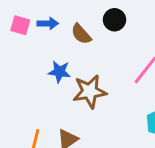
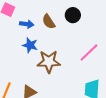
blue arrow: (48, 23) -> (27, 24), moved

